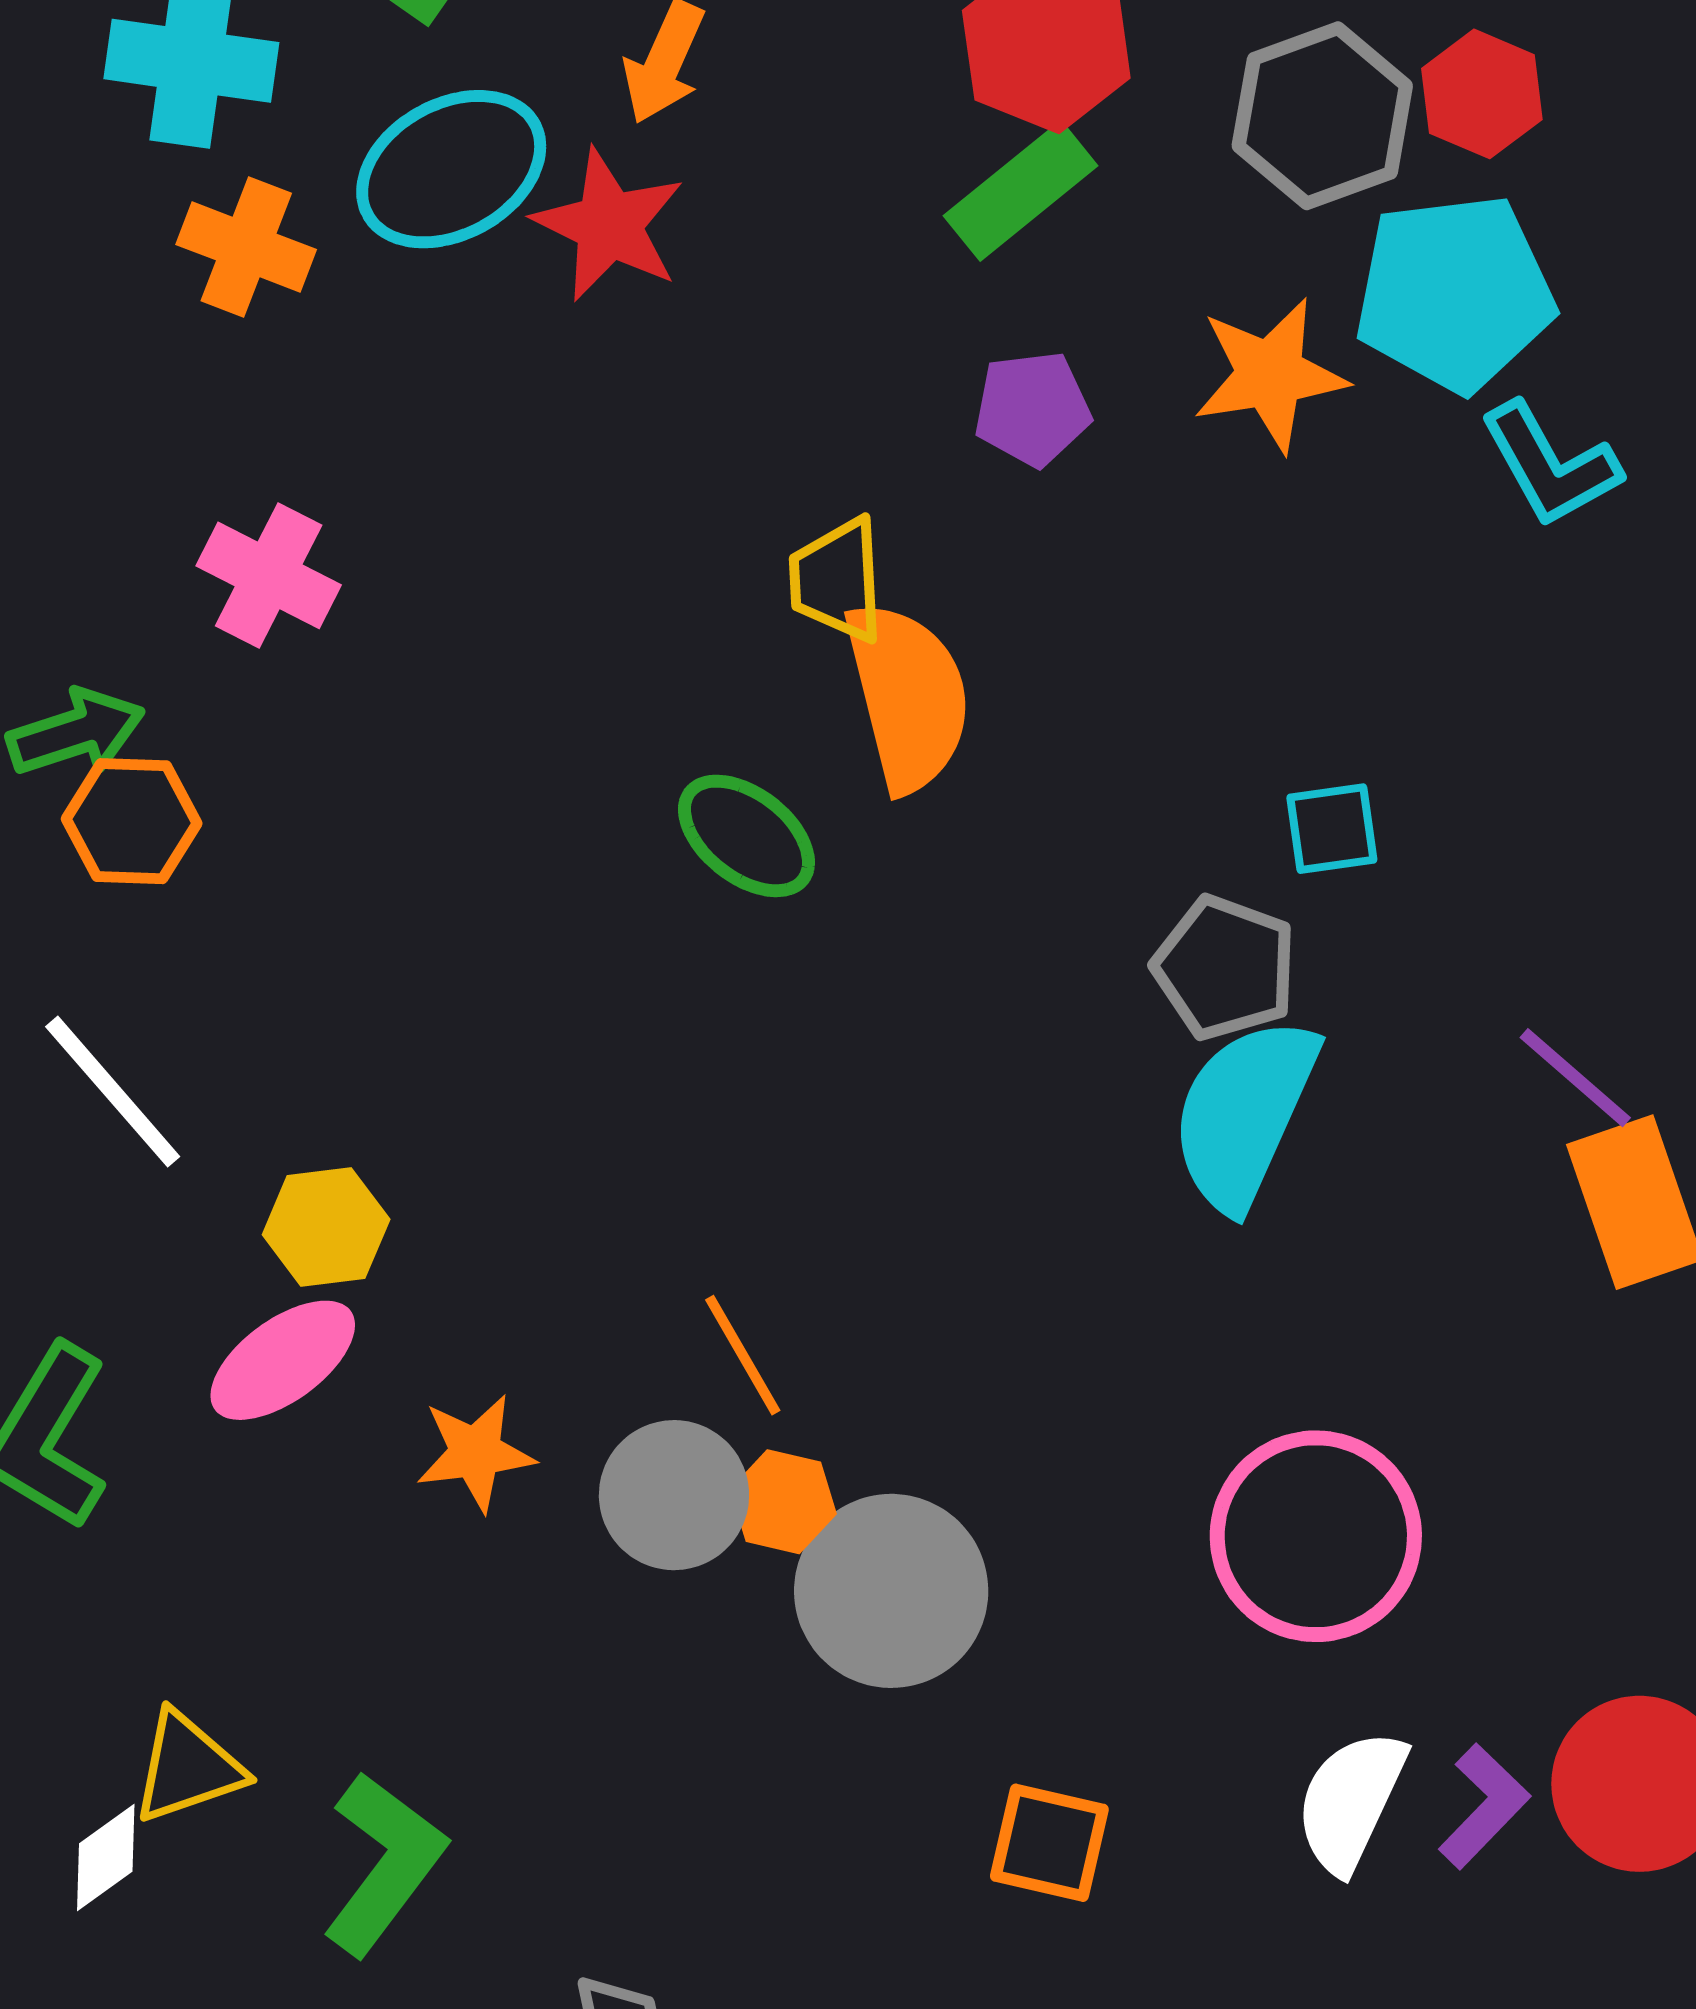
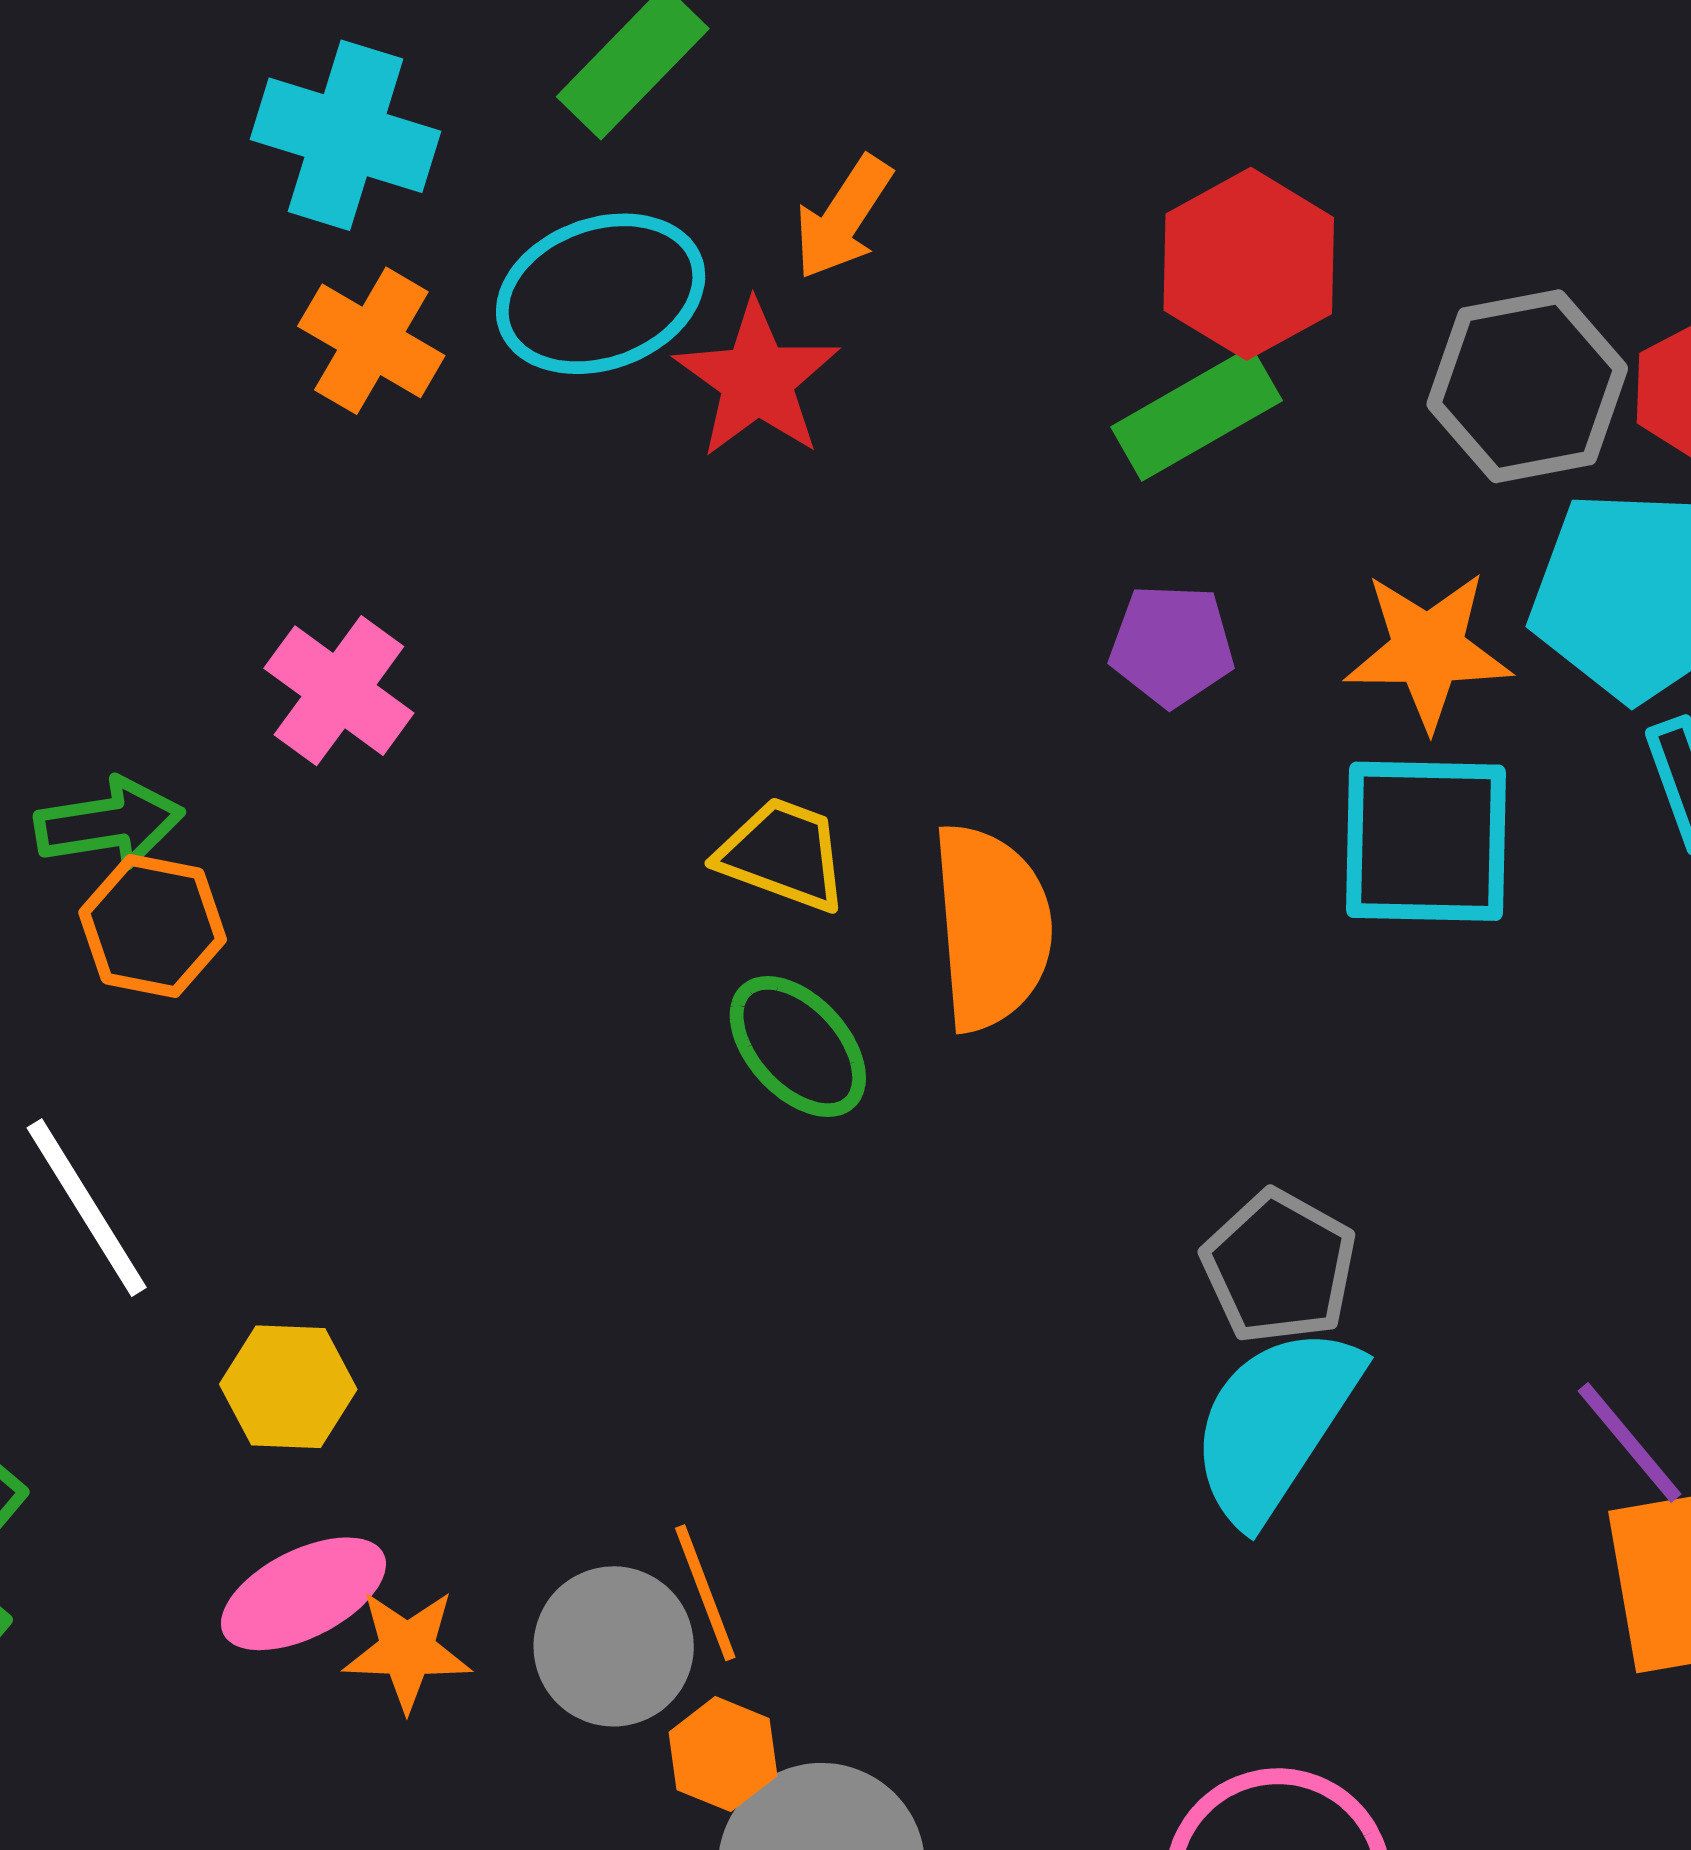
yellow trapezoid: (837, 580) -> (783, 854), moved, turned 104
cyan square: (1332, 829) -> (1426, 841), moved, size x1.8
pink ellipse: (283, 1360) -> (303, 1594), moved
gray circle: (674, 1495) -> (614, 1646), moved

